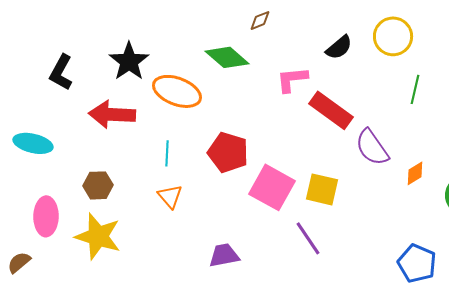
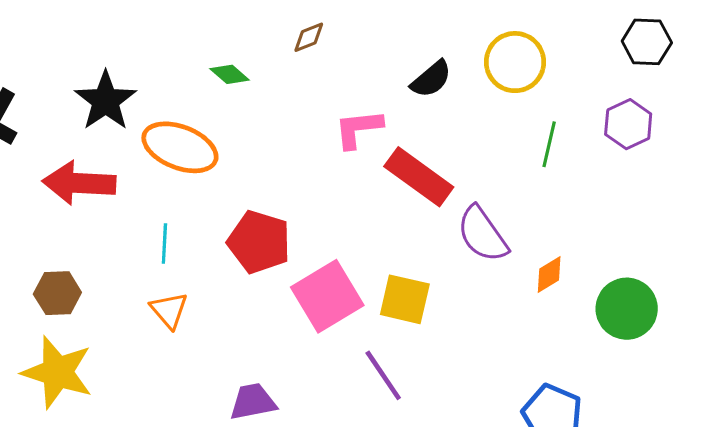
green diamond: (227, 57) -> (230, 74), moved, size x0.6
pink square: (272, 187) -> (327, 296), turned 30

